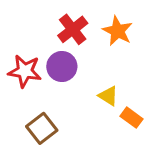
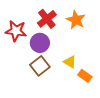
red star: (25, 71) -> (16, 31), moved
brown square: (42, 128) -> (40, 66), moved

